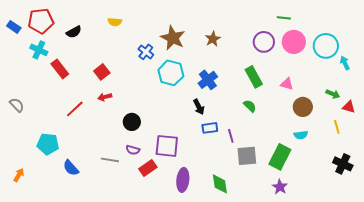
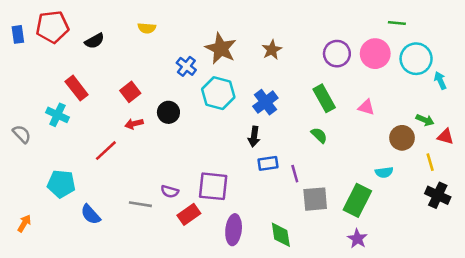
green line: (284, 18) -> (397, 23), moved
blue rectangle: (14, 27) -> (18, 34), turned 48
cyan cross: (39, 50) -> (57, 115), moved
black arrow: (199, 107) -> (254, 137), turned 35
brown circle: (303, 107) -> (402, 138), moved
red line: (75, 109) -> (106, 151), moved
black circle: (132, 122) -> (168, 112), moved
black cross: (343, 164) -> (438, 195), moved

